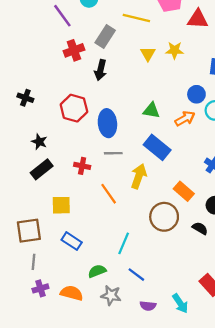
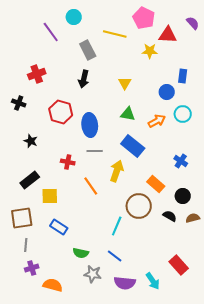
gray rectangle: (105, 36) -> (88, 50), turned -60
red cross: (74, 50) -> (37, 74), moved
yellow star: (175, 50) -> (150, 51), moved
yellow triangle: (148, 54) -> (125, 83), moved
blue circle: (196, 94) -> (167, 92), moved
black rectangle: (42, 169) -> (30, 180), moved
cyan line: (124, 243) -> (117, 226), moved
green semicircle: (97, 271) -> (81, 253), turned -147
orange semicircle: (72, 293) -> (53, 285), moved
purple semicircle: (148, 306) -> (125, 283), size x1.5

